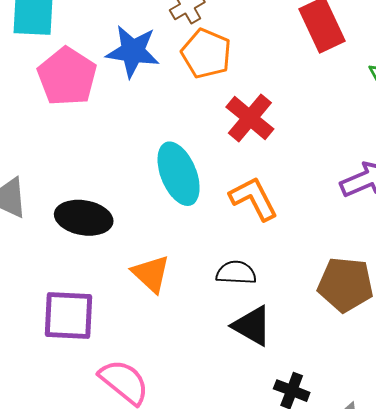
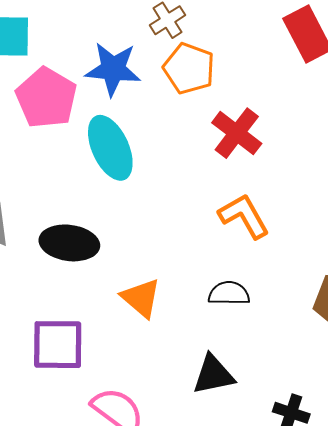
cyan ellipse: (179, 174) -> (110, 148), moved
black triangle: (252, 326) -> (213, 375), moved, turned -39

